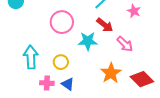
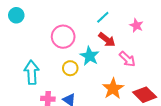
cyan star: (88, 41) -> (90, 56), turned 30
yellow circle: (61, 62) -> (70, 68), moved

